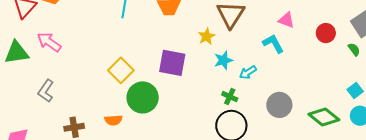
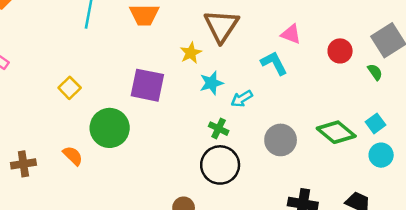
yellow square: (121, 70) -> (70, 88), moved, size x0.7
green diamond: (324, 117) -> (336, 132), moved
orange semicircle: (113, 120) -> (73, 156), turned -132

